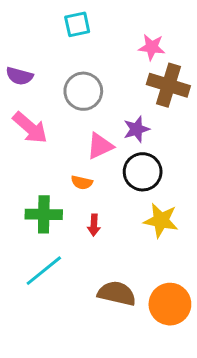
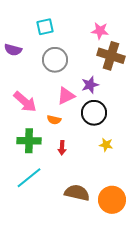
cyan square: (77, 24) -> (45, 27), moved
pink arrow: (30, 128) -> (25, 102), moved
yellow star: (161, 220) -> (106, 145), size x0.6

